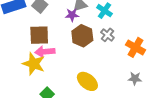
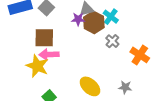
brown hexagon: (82, 36) -> (94, 22), moved
gray star: (135, 78) -> (125, 87), moved

